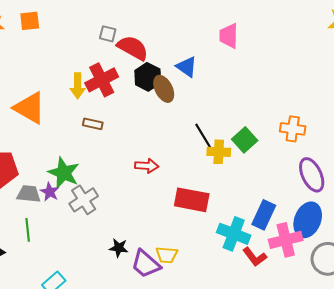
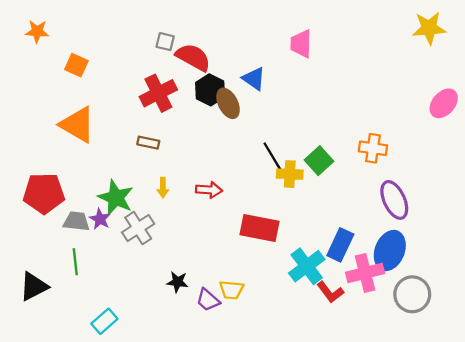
orange square: (30, 21) -> (76, 65), moved, turned 30
yellow arrow: (78, 86) -> (163, 188), moved, size x0.7
cyan cross: (234, 234) -> (307, 266), turned 32
purple trapezoid: (146, 264) -> (208, 300), size x0.7

